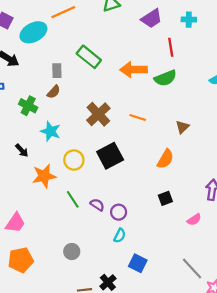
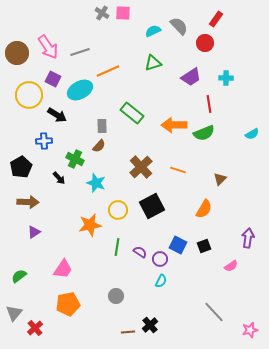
black arrow: (22, 150) -> (59, 178), moved
green line: (73, 199) -> (117, 247), turned 42
blue square: (138, 263) -> (178, 245), moved
gray line: (192, 269) -> (214, 312), moved

